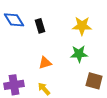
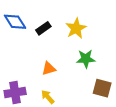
black rectangle: (40, 26) -> (43, 28), turned 72
yellow star: (82, 26) -> (76, 28), moved, turned -30

